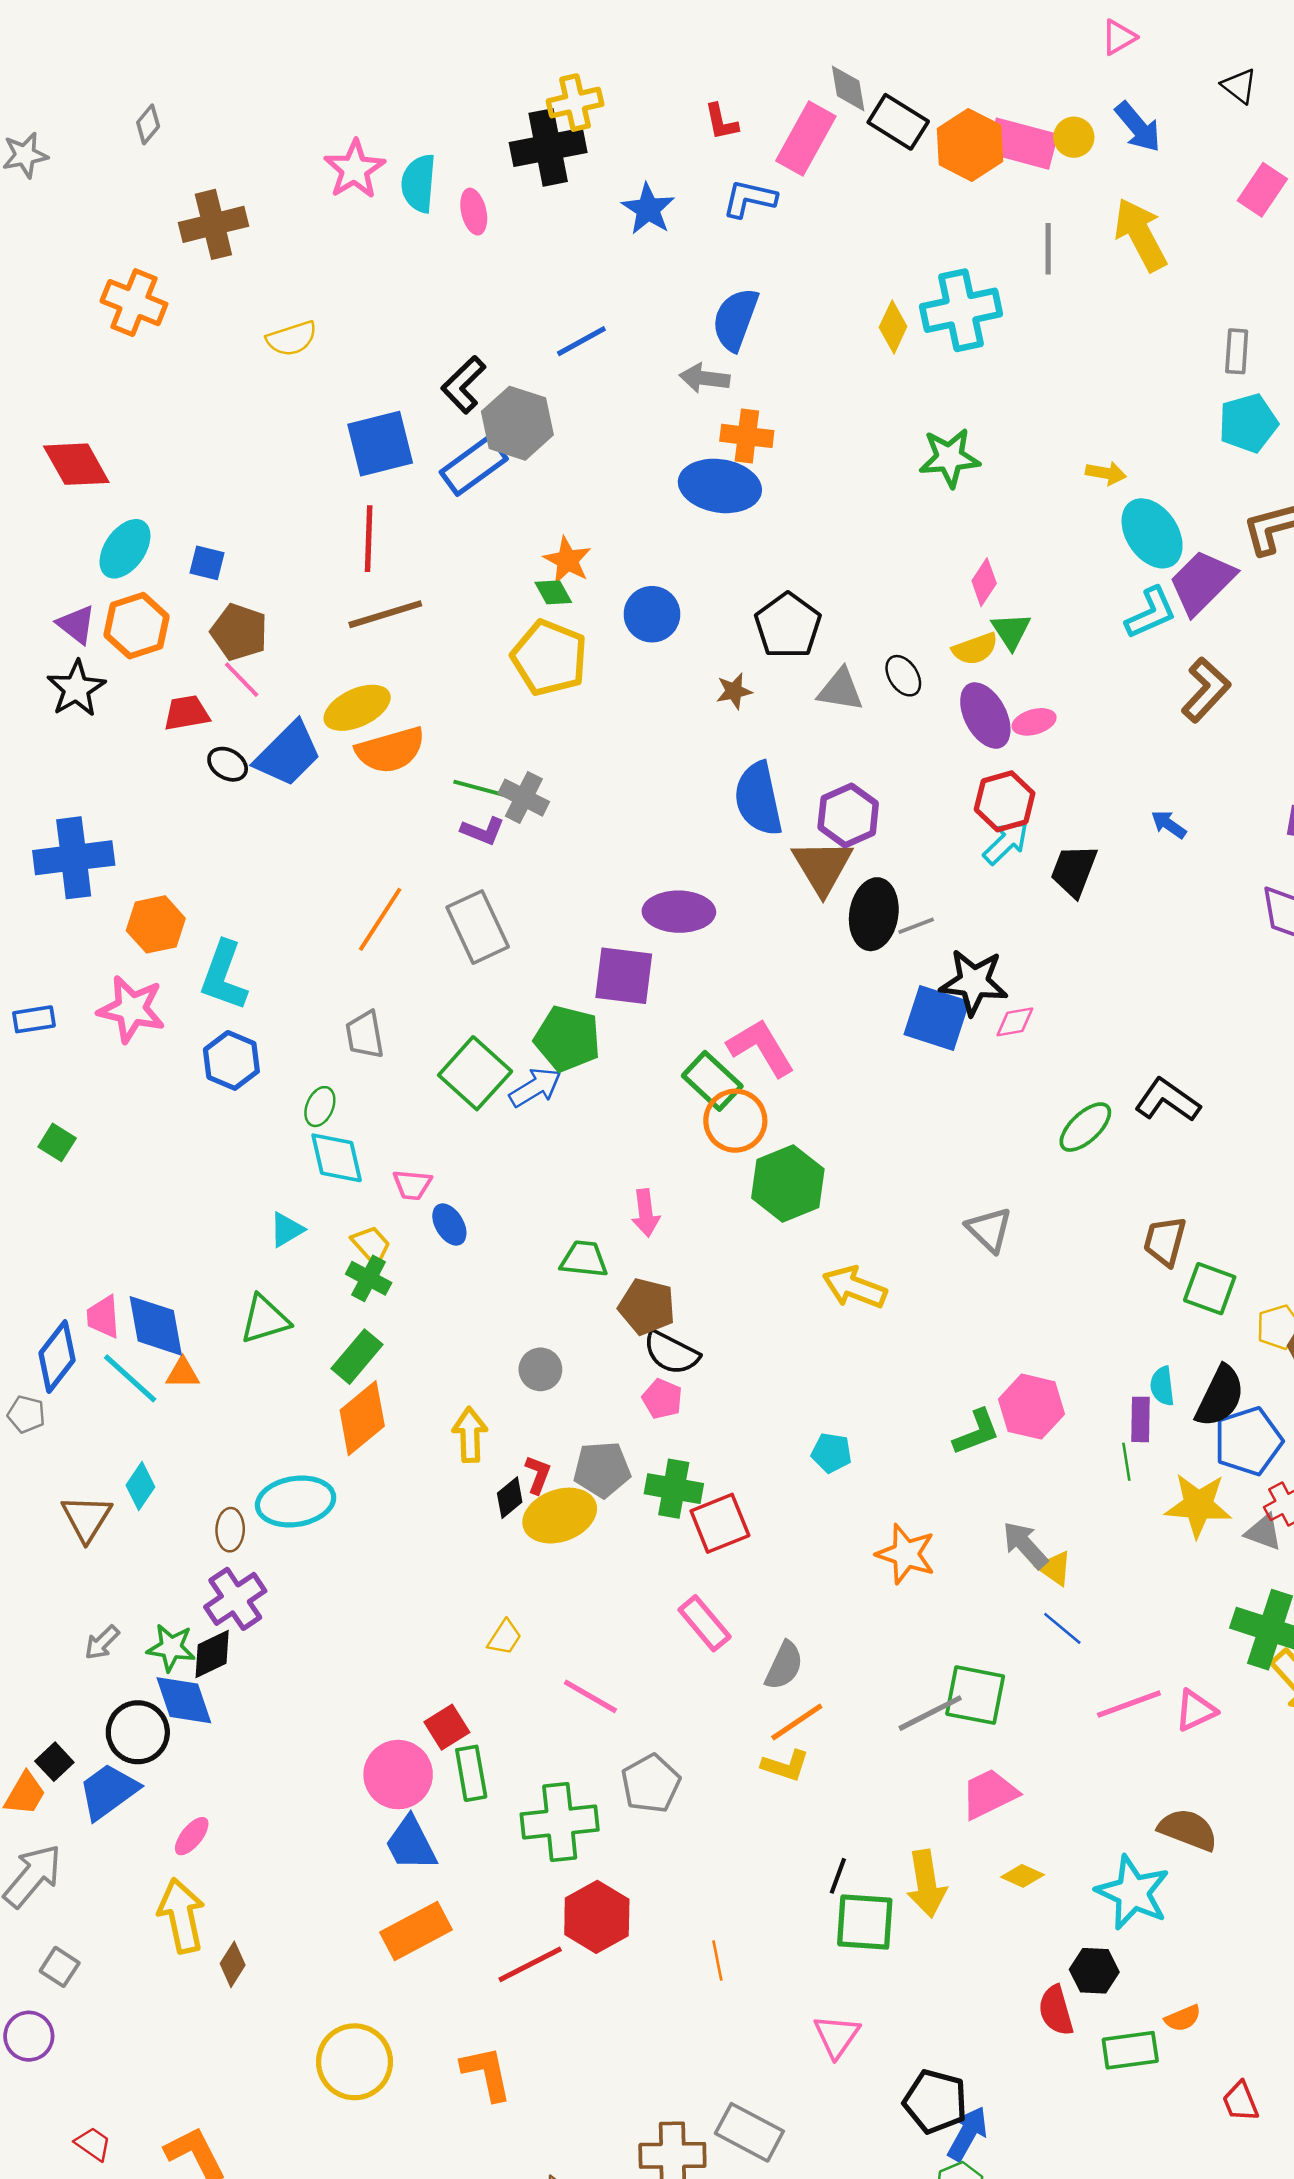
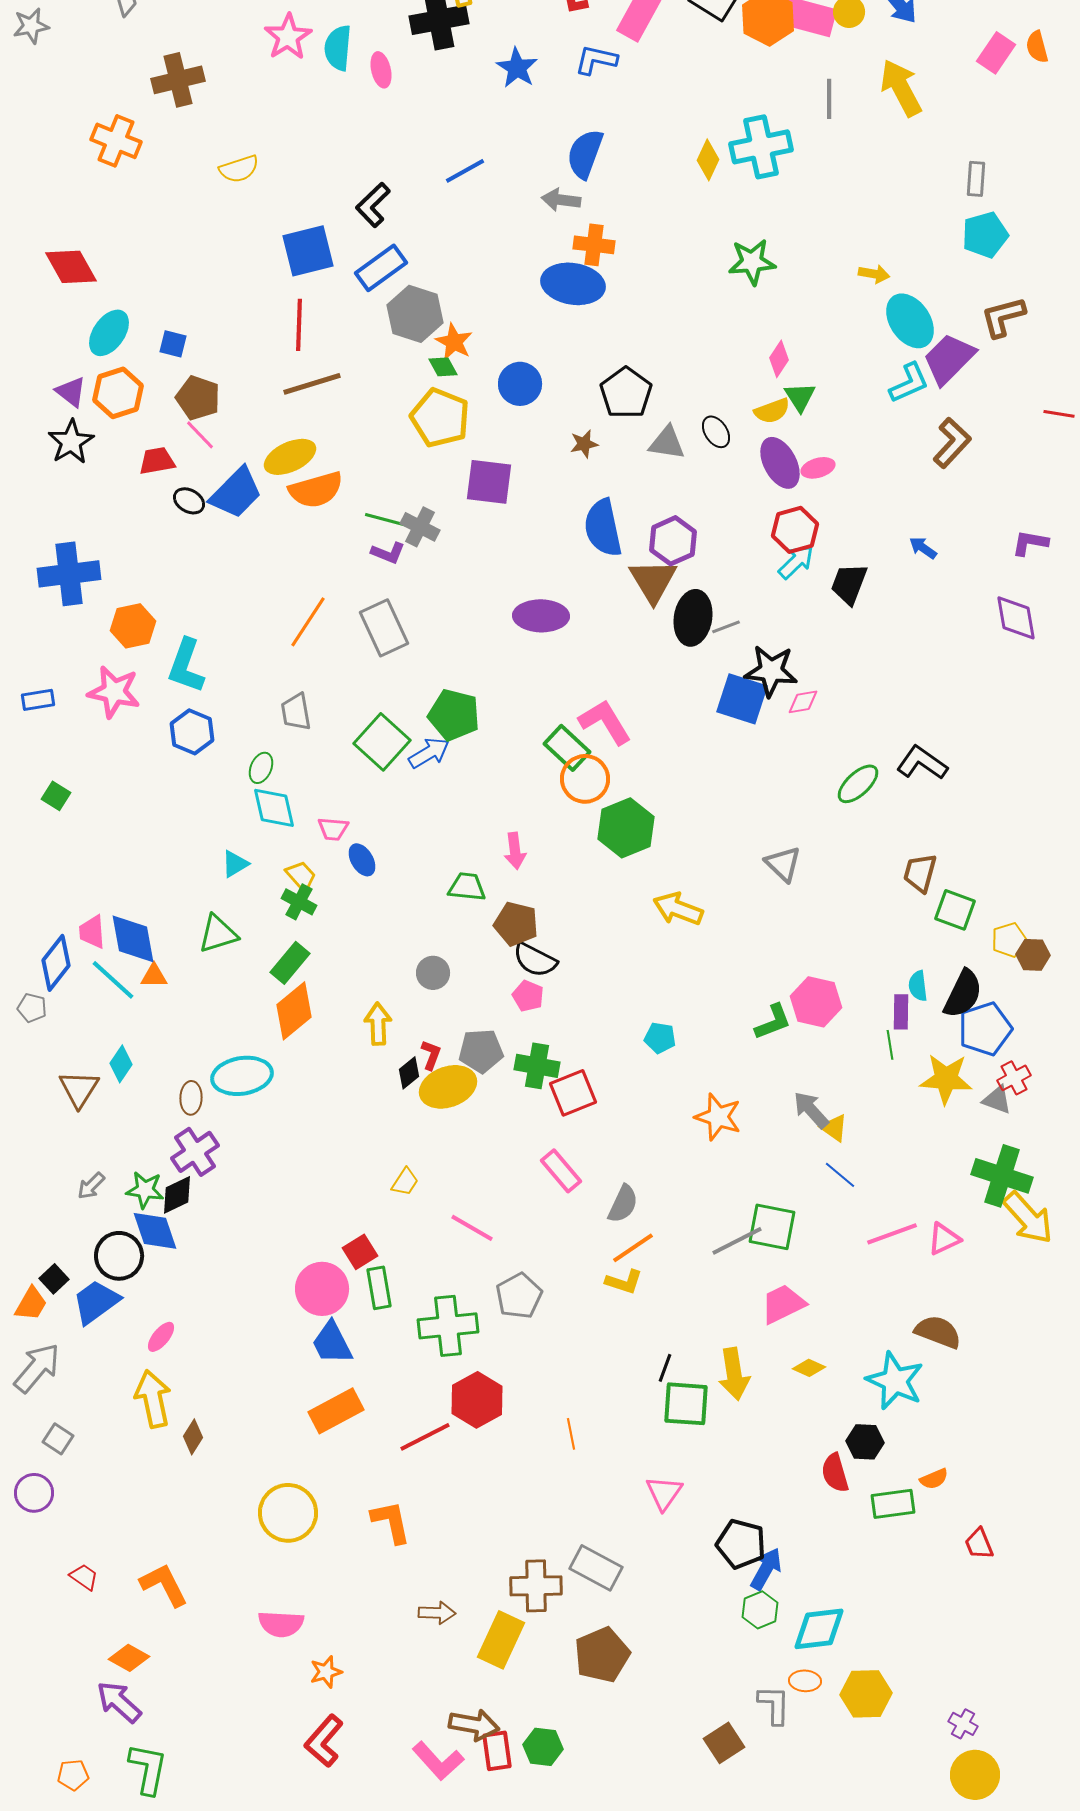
gray hexagon: (517, 423) -> (415, 314), moved
purple square: (624, 976) -> (489, 482), moved

